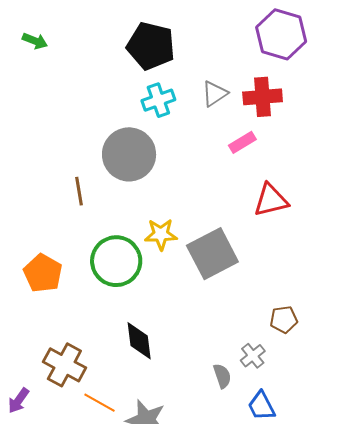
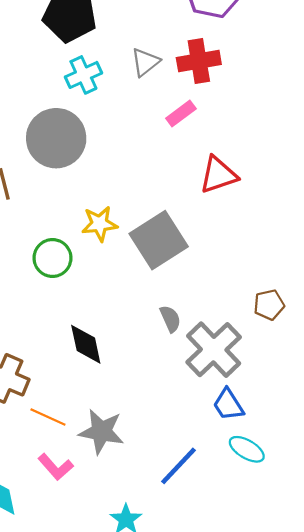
green circle: (116, 261) -> (52, 258), size x0.7
brown pentagon: (284, 320) -> (269, 305), moved
gray cross: (253, 356) -> (214, 350), size x2.0
gray semicircle: (222, 376) -> (170, 319), moved

